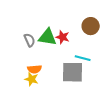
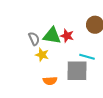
orange semicircle: (34, 69) -> (50, 81), moved
yellow star: (31, 79) -> (42, 55), moved

